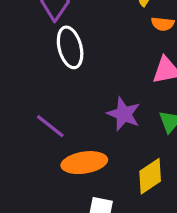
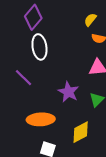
purple line: (50, 126) -> (24, 78), moved

